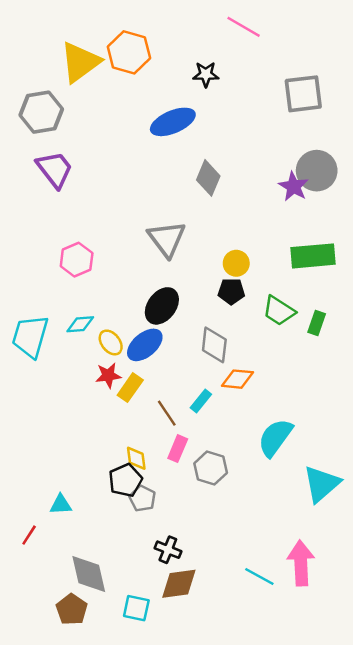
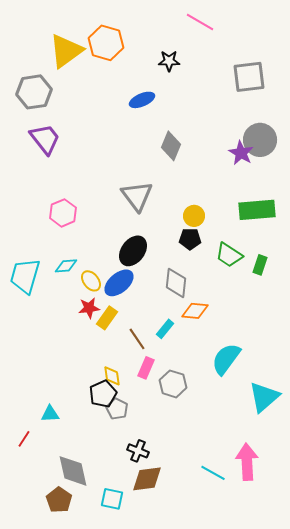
blue ellipse: (173, 122) -> (142, 100), size x0.7

